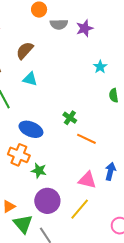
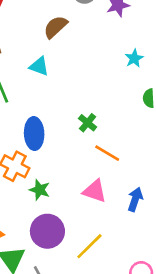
brown semicircle: (25, 50) -> (55, 27), moved
blue ellipse: (31, 129) -> (34, 134), turned 60
pink triangle: (87, 180) -> (95, 191), moved

